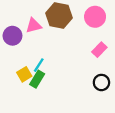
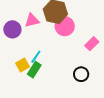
pink circle: (95, 17) -> (65, 26), moved
black circle: (101, 83) -> (81, 74), moved

